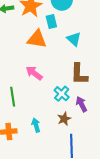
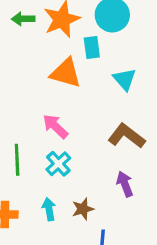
brown L-shape: (79, 74) -> (127, 136), turned 120
cyan cross: (62, 94) -> (58, 164), moved
brown star: (64, 119) -> (83, 209), moved

